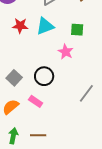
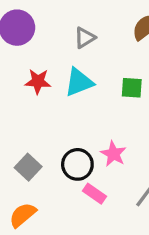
pink star: (66, 52) -> (113, 154), moved
pink rectangle: (36, 101) -> (94, 194), moved

